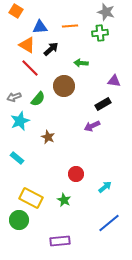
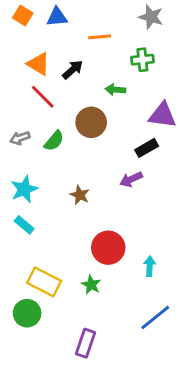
blue triangle: (40, 27) -> (57, 17), moved
green cross: (100, 33) -> (142, 60), moved
purple triangle: (114, 81) -> (162, 115), size x1.5
cyan star: (20, 121) -> (24, 189), moved
brown star: (48, 137) -> (80, 195), moved
red circle: (76, 174) -> (108, 248), size x1.5
cyan arrow: (105, 187) -> (150, 266), turned -48
purple rectangle: (60, 241) -> (85, 343), turned -66

